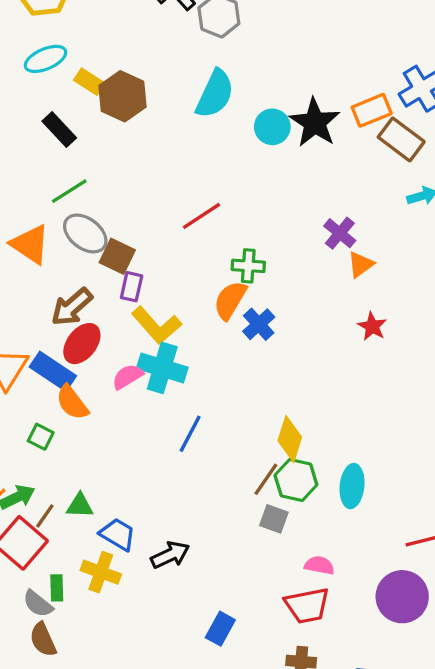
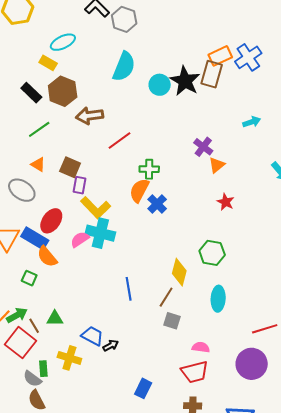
cyan ellipse: (46, 59) -> (63, 42), moved
brown hexagon: (122, 96) -> (63, 91), moved
orange rectangle: (372, 110) -> (220, 56), moved
brown rectangle: (401, 139) -> (212, 74), moved, turned 72
gray ellipse: (85, 233) -> (22, 190), moved
orange triangle: (30, 244) -> (38, 164), moved, size x0.6
brown arrow: (72, 307) -> (90, 116), moved, turned 36
blue line: (190, 434) -> (129, 289), moved, turned -35
green hexagon: (296, 480) -> (212, 253), moved
brown line: (45, 516) -> (34, 326), turned -63
blue trapezoid: (118, 534) -> (92, 336), moved
black arrow: (170, 555) -> (111, 345), size x0.7

